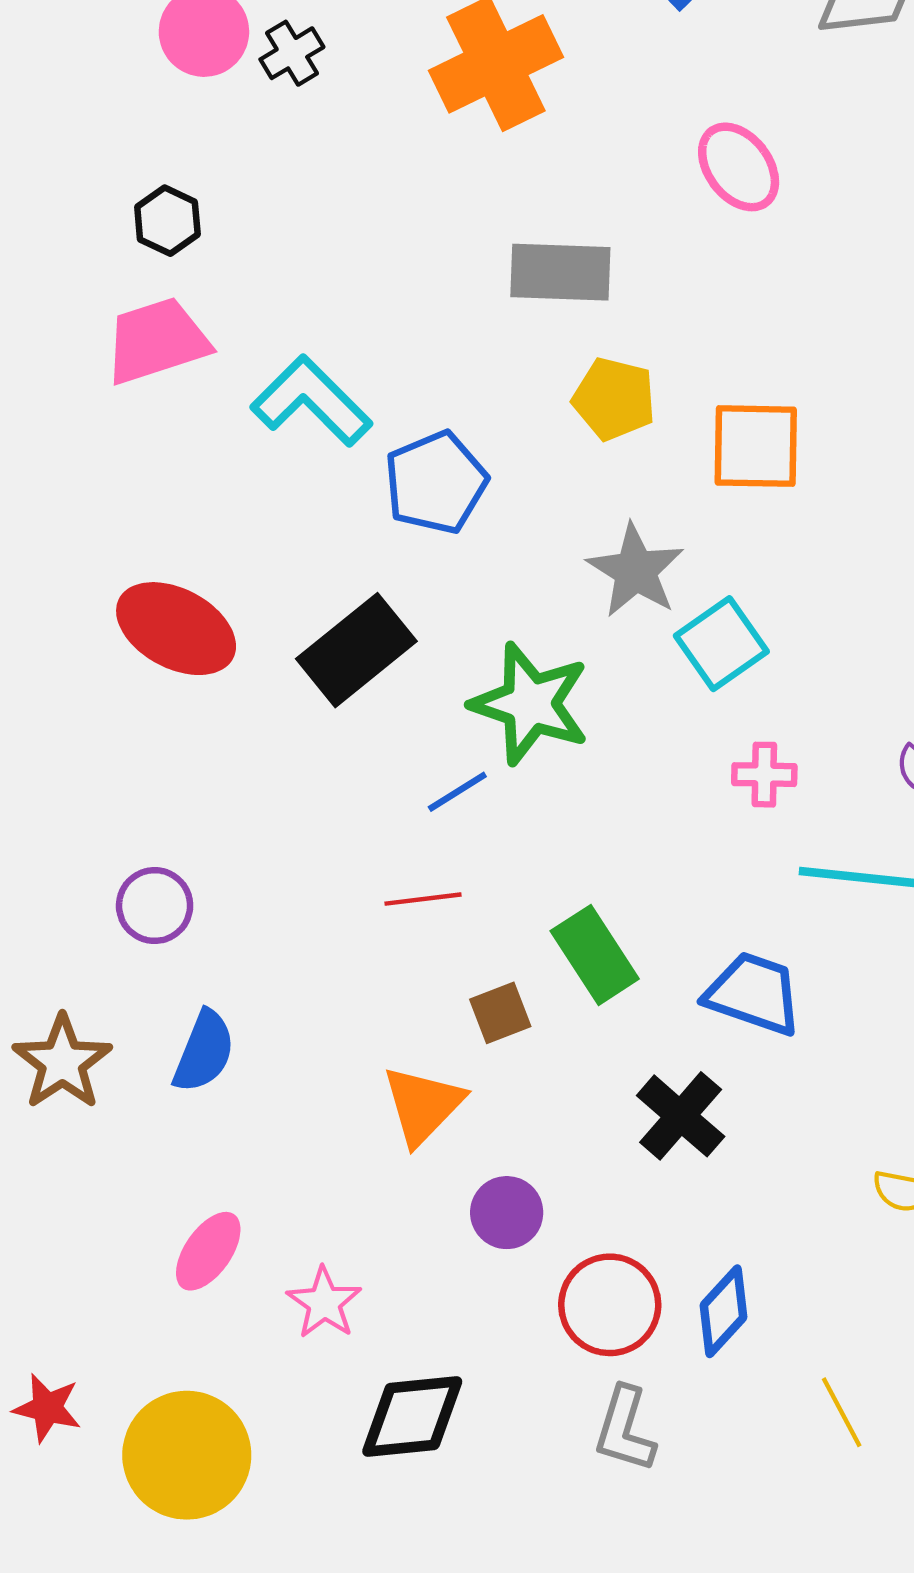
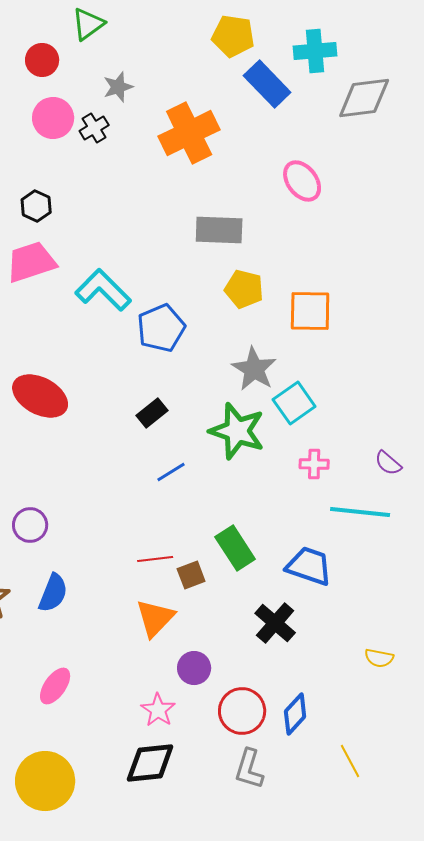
black rectangle: (356, 650) -> (152, 413), moved, size x0.6
green star: (530, 704) -> (237, 431), moved
red line: (423, 899) -> (155, 559), moved
pink star: (324, 1303) -> (158, 710), moved

